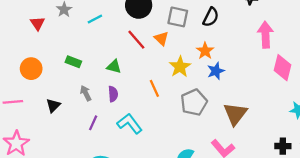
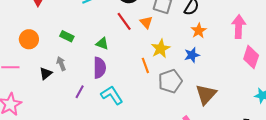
orange star: (205, 51) -> (199, 31), moved
orange line: (154, 88) -> (145, 65), moved
gray arrow: (86, 93) -> (61, 64), moved
purple semicircle: (113, 94) -> (99, 68), size x1.5

